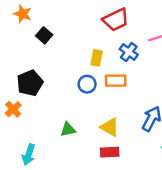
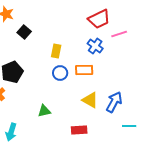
red trapezoid: (116, 20) -> (99, 19), moved
yellow rectangle: (97, 58) -> (56, 51), moved
yellow triangle: (110, 127) -> (90, 100), moved

